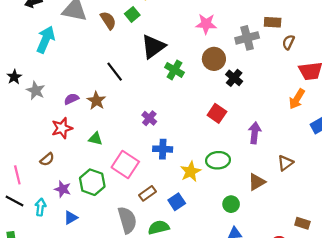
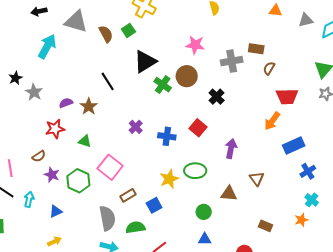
brown circle: (214, 59) -> (187, 76), moved
blue cross: (163, 149) -> (167, 136), moved
brown triangle: (285, 163) -> (257, 179), turned -35
brown triangle: (257, 182) -> (229, 194), turned 30
purple star: (63, 189) -> (52, 175), moved
brown rectangle: (302, 223) -> (265, 226), moved

